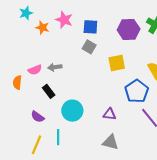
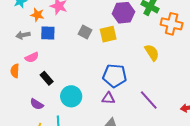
blue square: (90, 27) -> (48, 33), moved
yellow square: (117, 63) -> (108, 34), moved
gray arrow: (55, 67) -> (23, 35), moved
blue pentagon: (137, 91) -> (115, 76), moved, turned -30

